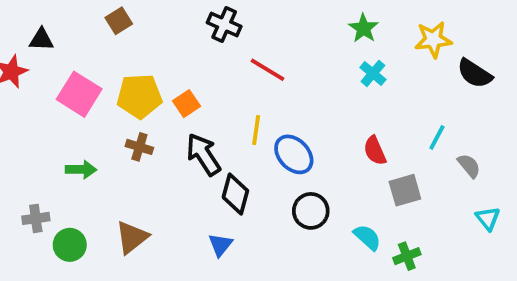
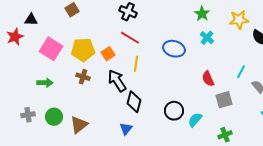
red line: (267, 70) -> (130, 38), moved
yellow line: (256, 130) -> (136, 64), moved
blue ellipse: (294, 154) -> (174, 49), moved, turned -30
green arrow: (81, 170) -> (45, 83), moved
cyan semicircle: (367, 237) -> (195, 120), moved, turned -91
green circle: (70, 245) -> (54, 117), moved

